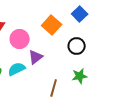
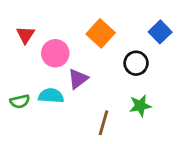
blue square: (80, 14) -> (160, 32), moved
cyan semicircle: (17, 69) -> (51, 96), turned 30

